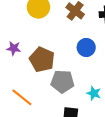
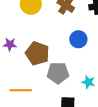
orange line: (22, 97) -> (21, 90), turned -35

